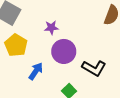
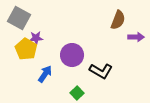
purple star: (51, 28) -> (36, 38), moved

